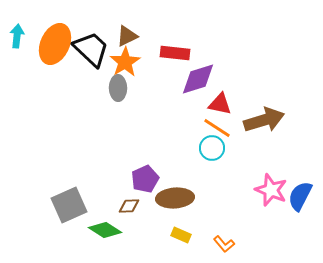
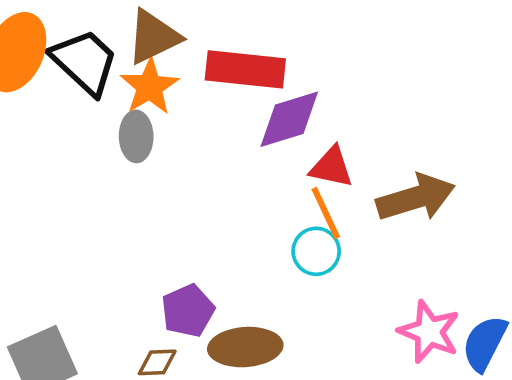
brown triangle: (127, 36) -> (153, 37), size x1.4
red rectangle: (175, 53) -> (245, 69), size x1.4
orange line: (217, 128) -> (326, 213), turned 32

